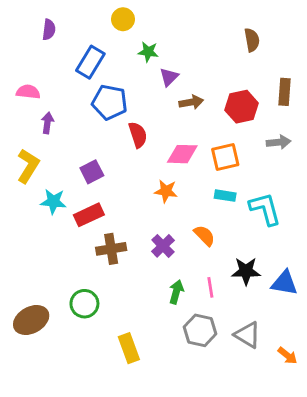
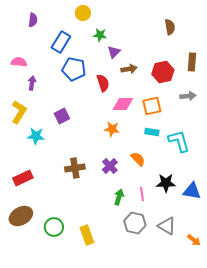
red semicircle: (138, 135) -> (103, 83), moved
red rectangle: (89, 215) -> (23, 178), moved
green circle: (84, 304) -> (54, 227), moved

